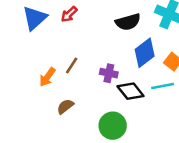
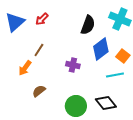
black semicircle: (128, 22) -> (88, 25), turned -54
brown line: (72, 65) -> (39, 50), moved
black diamond: (131, 91) -> (106, 103), moved

